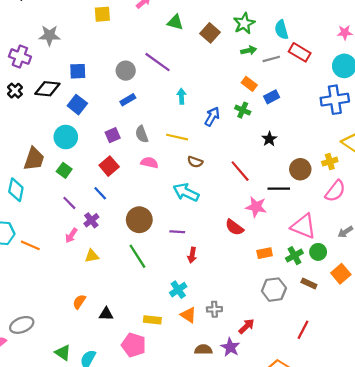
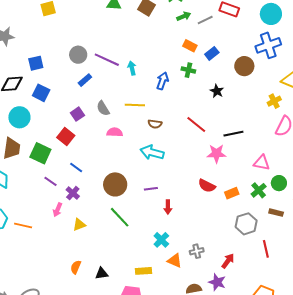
purple line: (158, 62) -> (107, 60), moved
cyan circle: (66, 137) -> (19, 117), moved
red square: (109, 166) -> (66, 136), moved
brown circle: (300, 169) -> (244, 66), moved
green square: (64, 170) -> (40, 153), size x1.5
pink triangle: (303, 226) -> (262, 163), size x0.7
red semicircle: (234, 227) -> (207, 186), moved
red line: (303, 330) -> (266, 249), moved, turned -30

